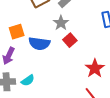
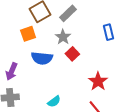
orange square: (17, 32) -> (28, 34), moved
cyan semicircle: (28, 80) -> (54, 101), moved

